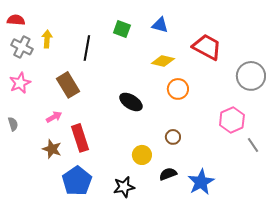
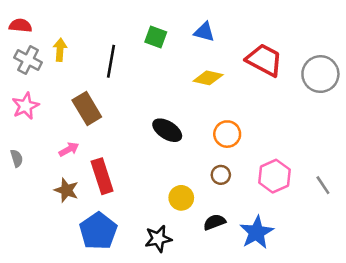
gray circle: (251, 76) -> (320, 74), moved
orange circle: (178, 89) -> (227, 134), moved
pink hexagon: (232, 120) -> (274, 176), moved

